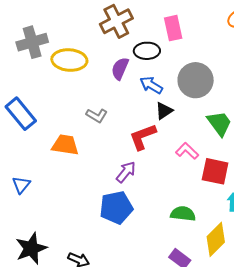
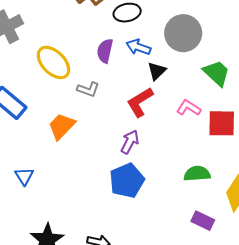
yellow ellipse: (69, 60) -> (53, 62), moved, turned 52
purple semicircle: (120, 69) -> (105, 51), moved
orange trapezoid: (65, 145) -> (62, 126), turned -44

